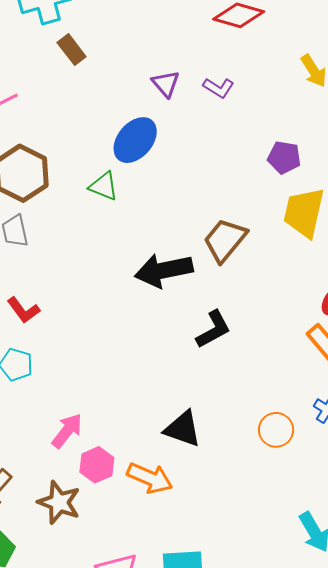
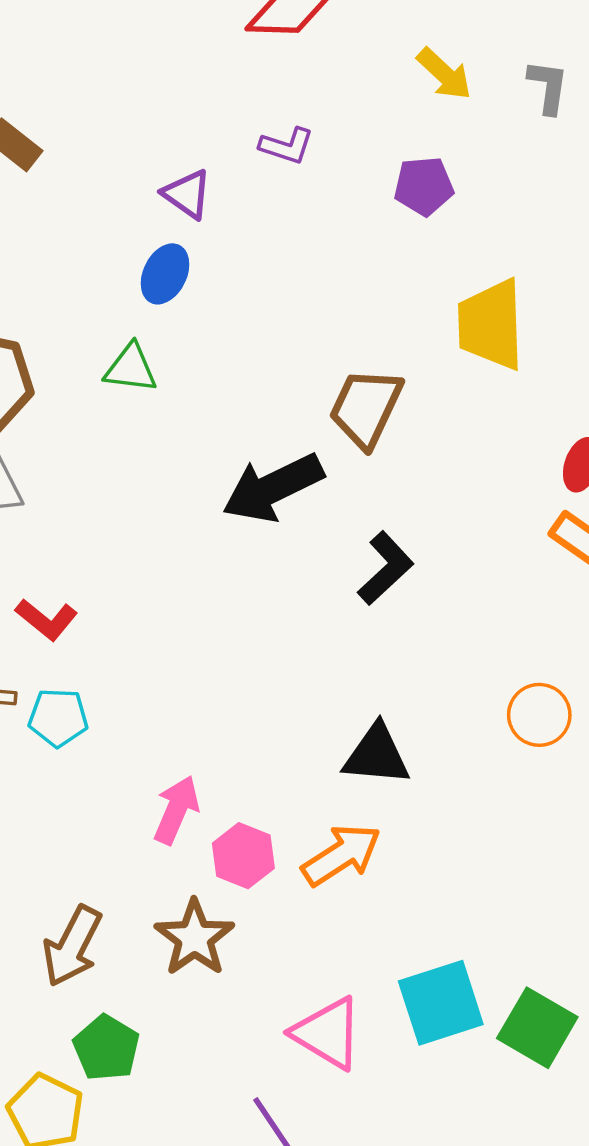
purple triangle: (166, 84) -> (187, 194), moved
blue ellipse: (135, 140) -> (165, 274), size x0.7
purple pentagon: (284, 157) -> (424, 186), moved
orange arrow: (150, 478) -> (341, 855), turned -42
brown star: (59, 502) -> (194, 938), turned 30

